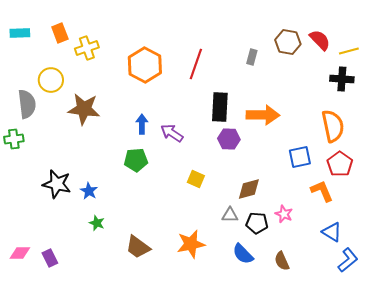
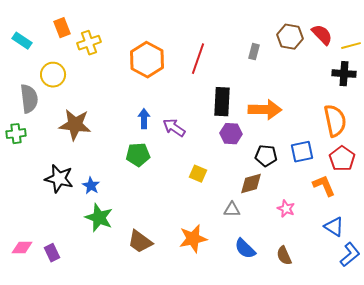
cyan rectangle: (20, 33) -> (22, 41), moved, turned 36
brown star: (84, 109) -> (75, 125), moved
green star: (97, 223) -> (99, 218), size x1.8
black pentagon: (257, 223) -> (266, 156), moved

